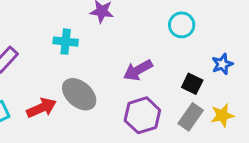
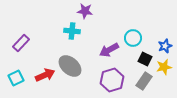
cyan circle: (182, 25) -> (133, 38), moved
cyan cross: (66, 42) -> (72, 31), moved
yellow star: (222, 115) -> (164, 67), moved

